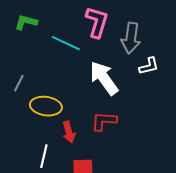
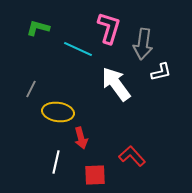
red L-shape: (104, 121) -> (132, 156), moved, turned 44

